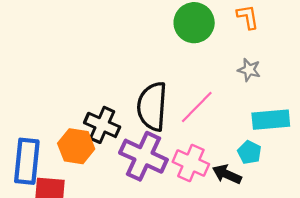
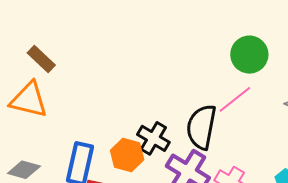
pink line: (197, 107) -> (235, 99), moved

